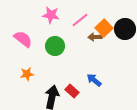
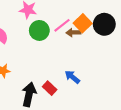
pink line: (80, 20) -> (62, 25), moved
green circle: (55, 46) -> (39, 30), moved

